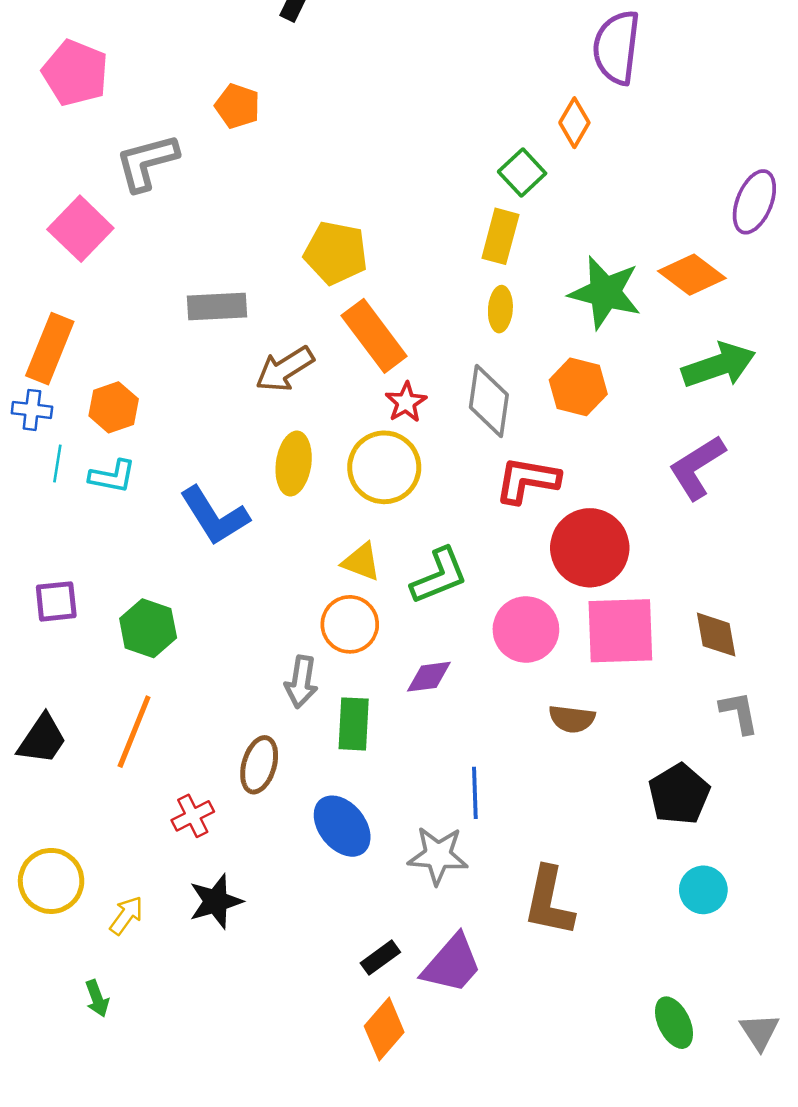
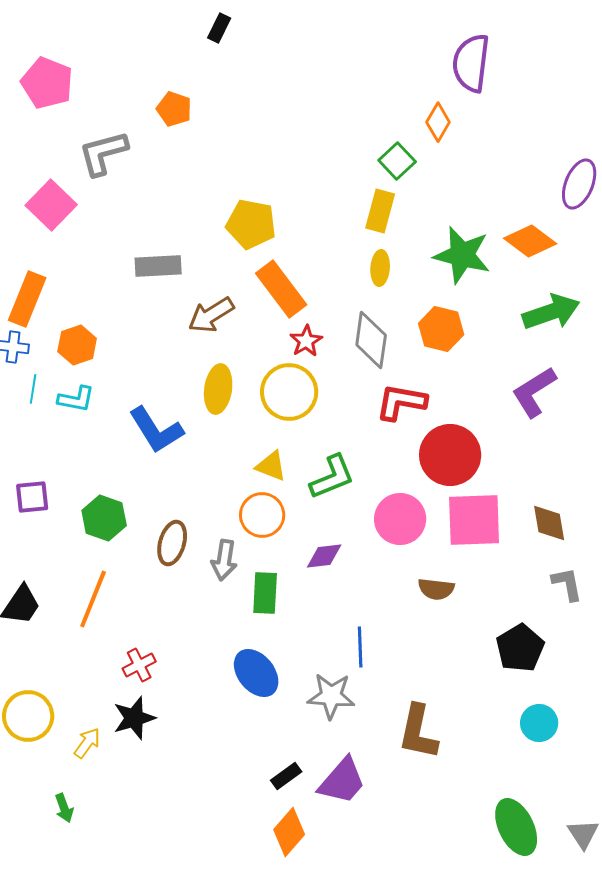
brown ellipse: (259, 765) -> (172, 543), moved
black star: (216, 901) -> (134, 718), moved
green ellipse: (674, 1023) -> (516, 827), size x1.4

